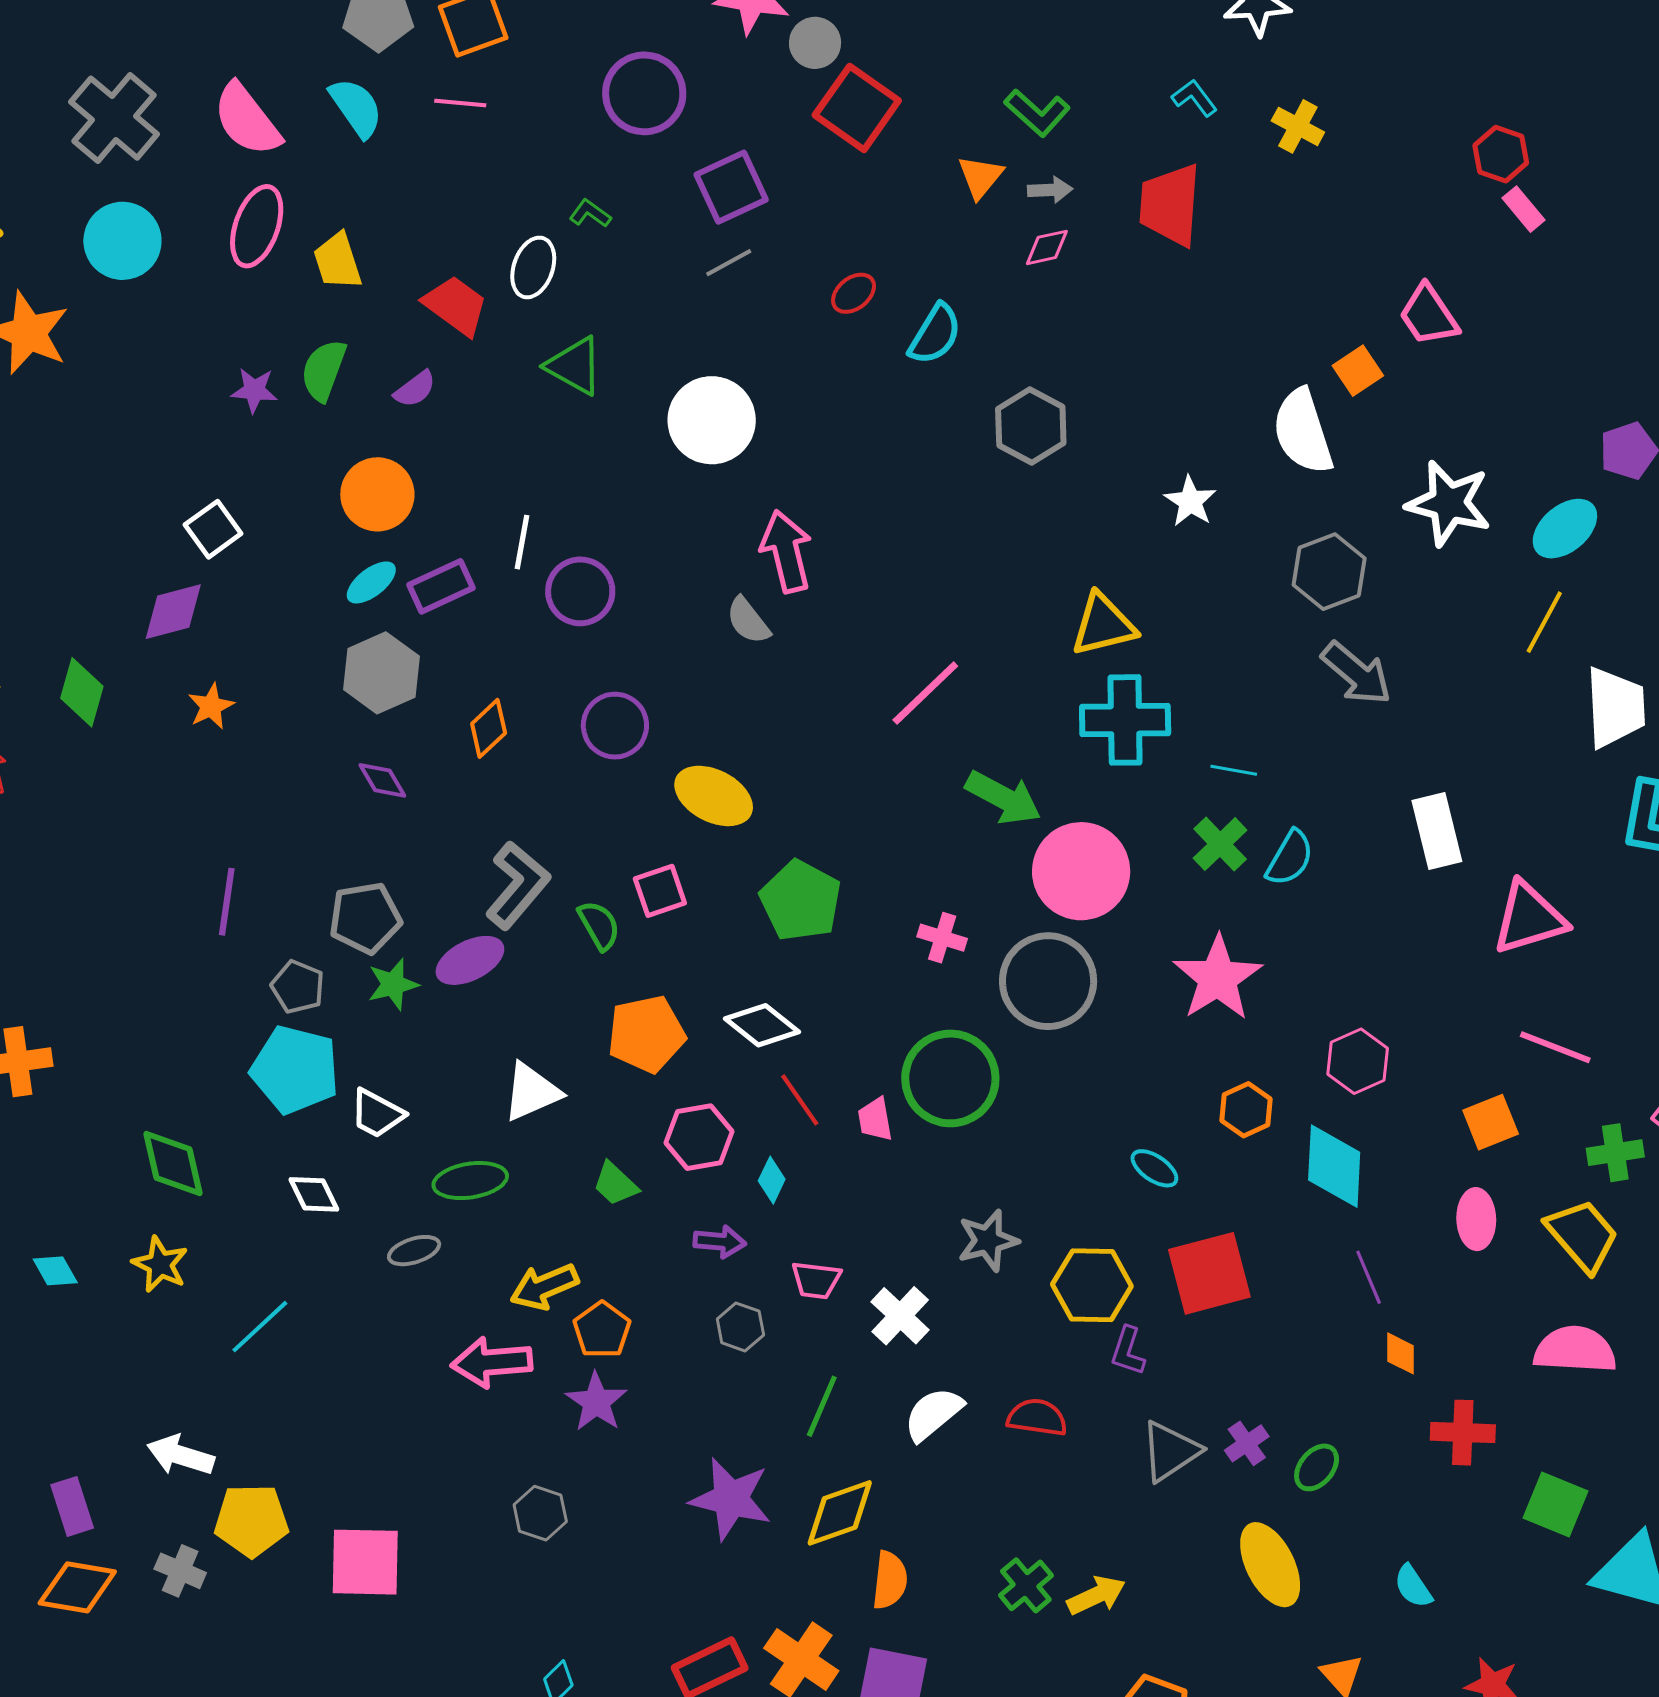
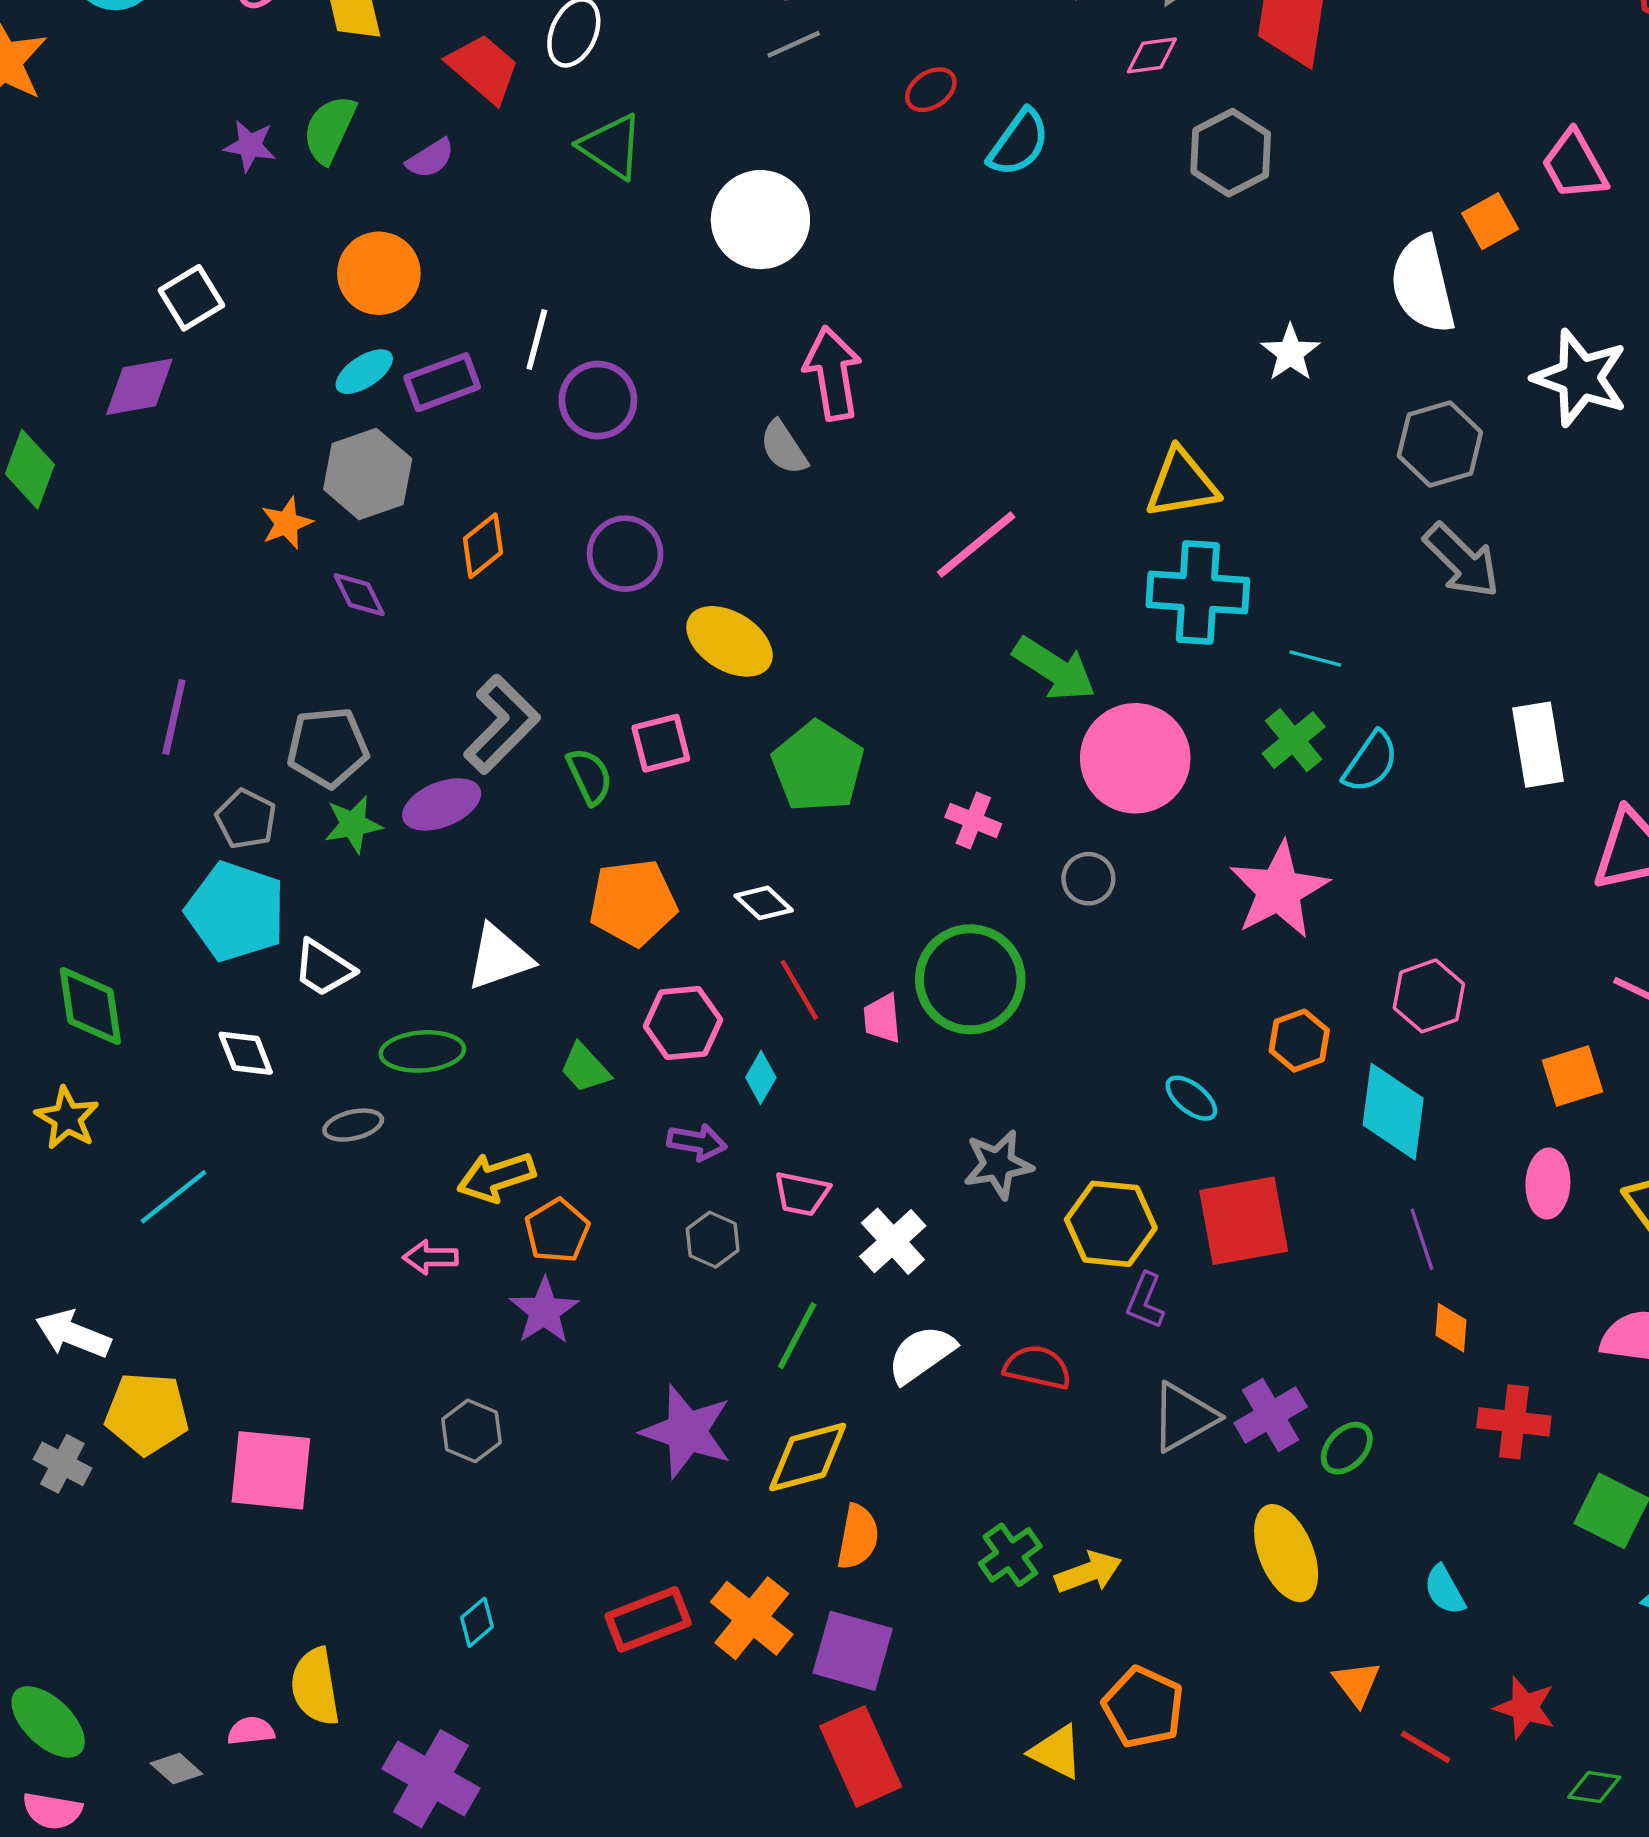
gray hexagon: (1031, 426) -> (1231, 153), moved
orange star: (211, 706) -> (287, 523), moved
gray circle: (1048, 981) -> (1088, 879), size x0.5
white diamond: (762, 1025) -> (764, 903), size x0.7
pink arrow: (492, 1362) -> (430, 1257), size x0.6
purple cross: (1247, 1443) -> (1271, 1415), size x1.4

